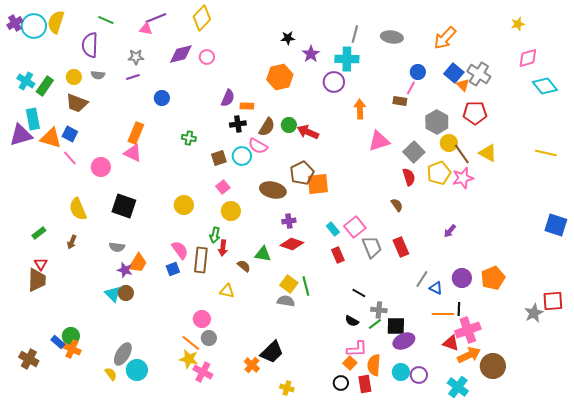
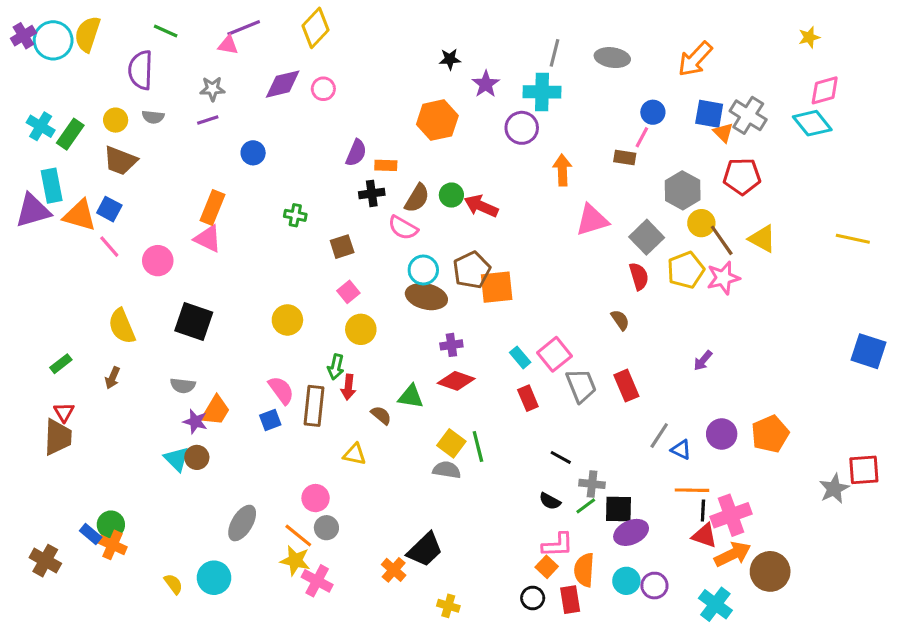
blue square: (454, 73) -> (709, 114), turned -30
cyan diamond: (545, 86) -> (812, 123), moved
cyan circle: (242, 156) -> (423, 270), moved
black line: (459, 309) -> (703, 511), moved
gray ellipse: (123, 354) -> (242, 523), moved

